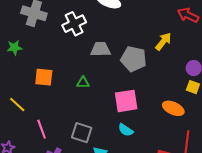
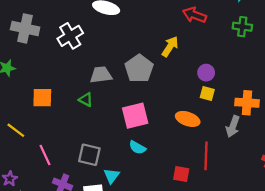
gray trapezoid: (100, 49) -> (101, 75), moved
gray pentagon: (134, 59) -> (139, 69), turned 30
green triangle: (83, 83) -> (86, 100), turned 32

